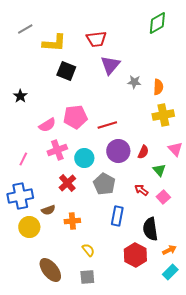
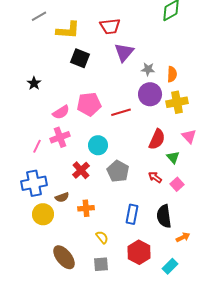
pink cross: (57, 150) -> (60, 137), moved
purple circle: (118, 151) -> (150, 94), moved
red semicircle: (143, 152) -> (157, 139), size x1.5
blue rectangle: (117, 216) -> (132, 214), moved
red hexagon: (135, 255) -> (139, 252), moved
cyan rectangle: (170, 272) -> (170, 266), moved

